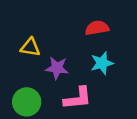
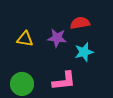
purple star: (57, 68) -> (57, 38), moved

